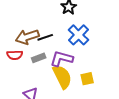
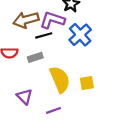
brown arrow: (27, 37) -> (26, 20), moved
purple L-shape: (62, 59) -> (52, 20), moved

